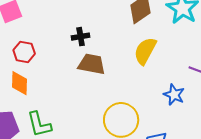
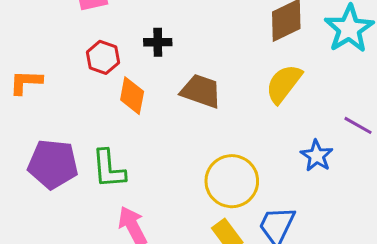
black cross: (81, 37) -> (158, 42), moved
orange diamond: (19, 83) -> (132, 96), moved

